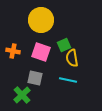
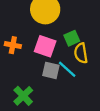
gray square: (35, 78) -> (51, 70), moved
cyan line: (68, 80) -> (67, 69), moved, turned 30

